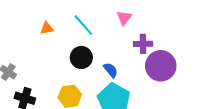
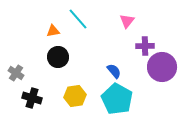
cyan line: (83, 25) -> (78, 19), moved
black circle: (81, 57) -> (58, 57), moved

